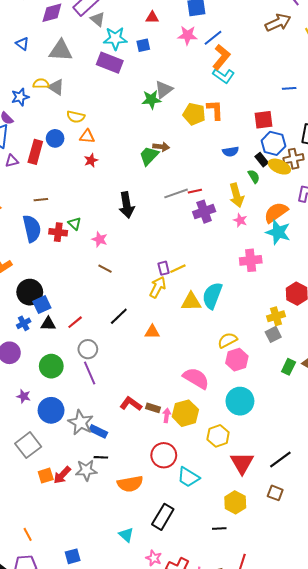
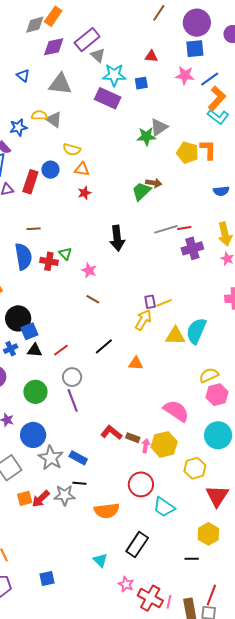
gray star: (81, 422) -> (51, 458), moved

